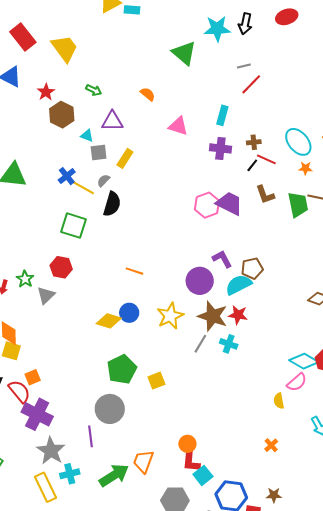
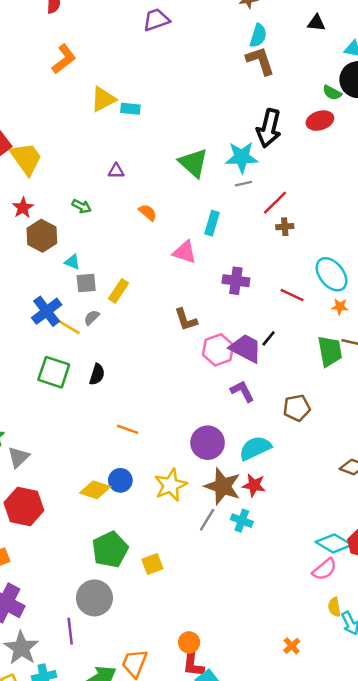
black arrow: (245, 24) -> (269, 128), size x1.4
cyan star: (217, 29) -> (242, 157), moved
yellow trapezoid: (65, 48) -> (26, 158), moved
gray line: (244, 66) -> (243, 184), moved
cyan rectangle: (222, 115) -> (212, 223), moved
purple triangle: (112, 121) -> (116, 171), moved, size x0.6
brown cross: (254, 142) -> (285, 227), moved
black line: (252, 165) -> (269, 338), moved
blue cross: (67, 176) -> (47, 311), size x1.4
brown L-shape: (265, 195) -> (186, 320), moved
black semicircle: (112, 204) -> (97, 374), moved, size x0.7
purple L-shape: (222, 259) -> (242, 391), moved
red hexagon: (61, 267) -> (24, 506), moved, size x1.4
brown pentagon: (252, 268) -> (297, 408), moved
yellow semicircle: (279, 401) -> (334, 607), moved

